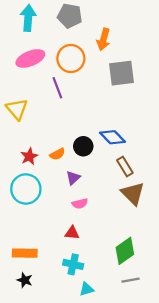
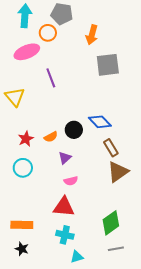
orange circle: (71, 58) -> (48, 33), moved, size x0.7
cyan circle: (26, 189) -> (23, 168), size x0.7
brown triangle: (133, 193) -> (118, 172), turned 40
red triangle: (72, 233) -> (64, 207), size x1.6

